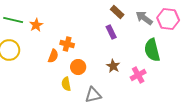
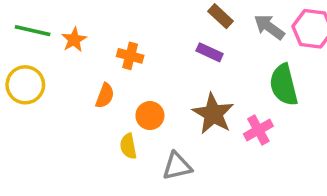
purple rectangle: (111, 32) -> (210, 52), turned -40
orange cross: (67, 44) -> (130, 56), moved
brown star: (113, 66) -> (213, 114), size x1.6

